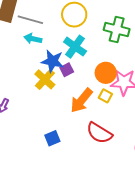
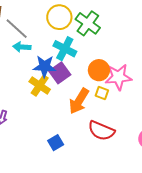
gray line: (30, 20) -> (17, 29), turned 35
green cross: (117, 29) -> (88, 23), moved, turned 30
purple square: (67, 70) -> (60, 73), size x1.5

